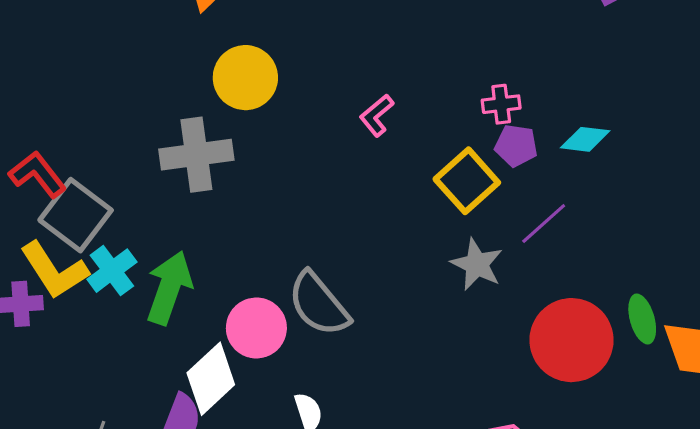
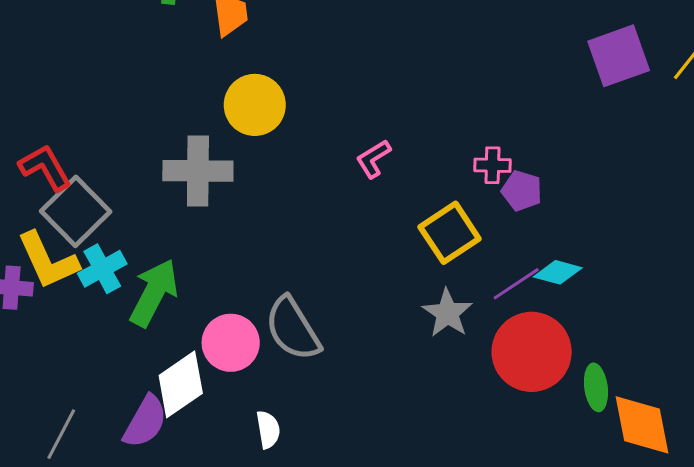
cyan diamond: (585, 139) -> (558, 272), moved
purple pentagon: (516, 146) -> (522, 191), moved
red circle: (572, 340) -> (532, 352), moved

